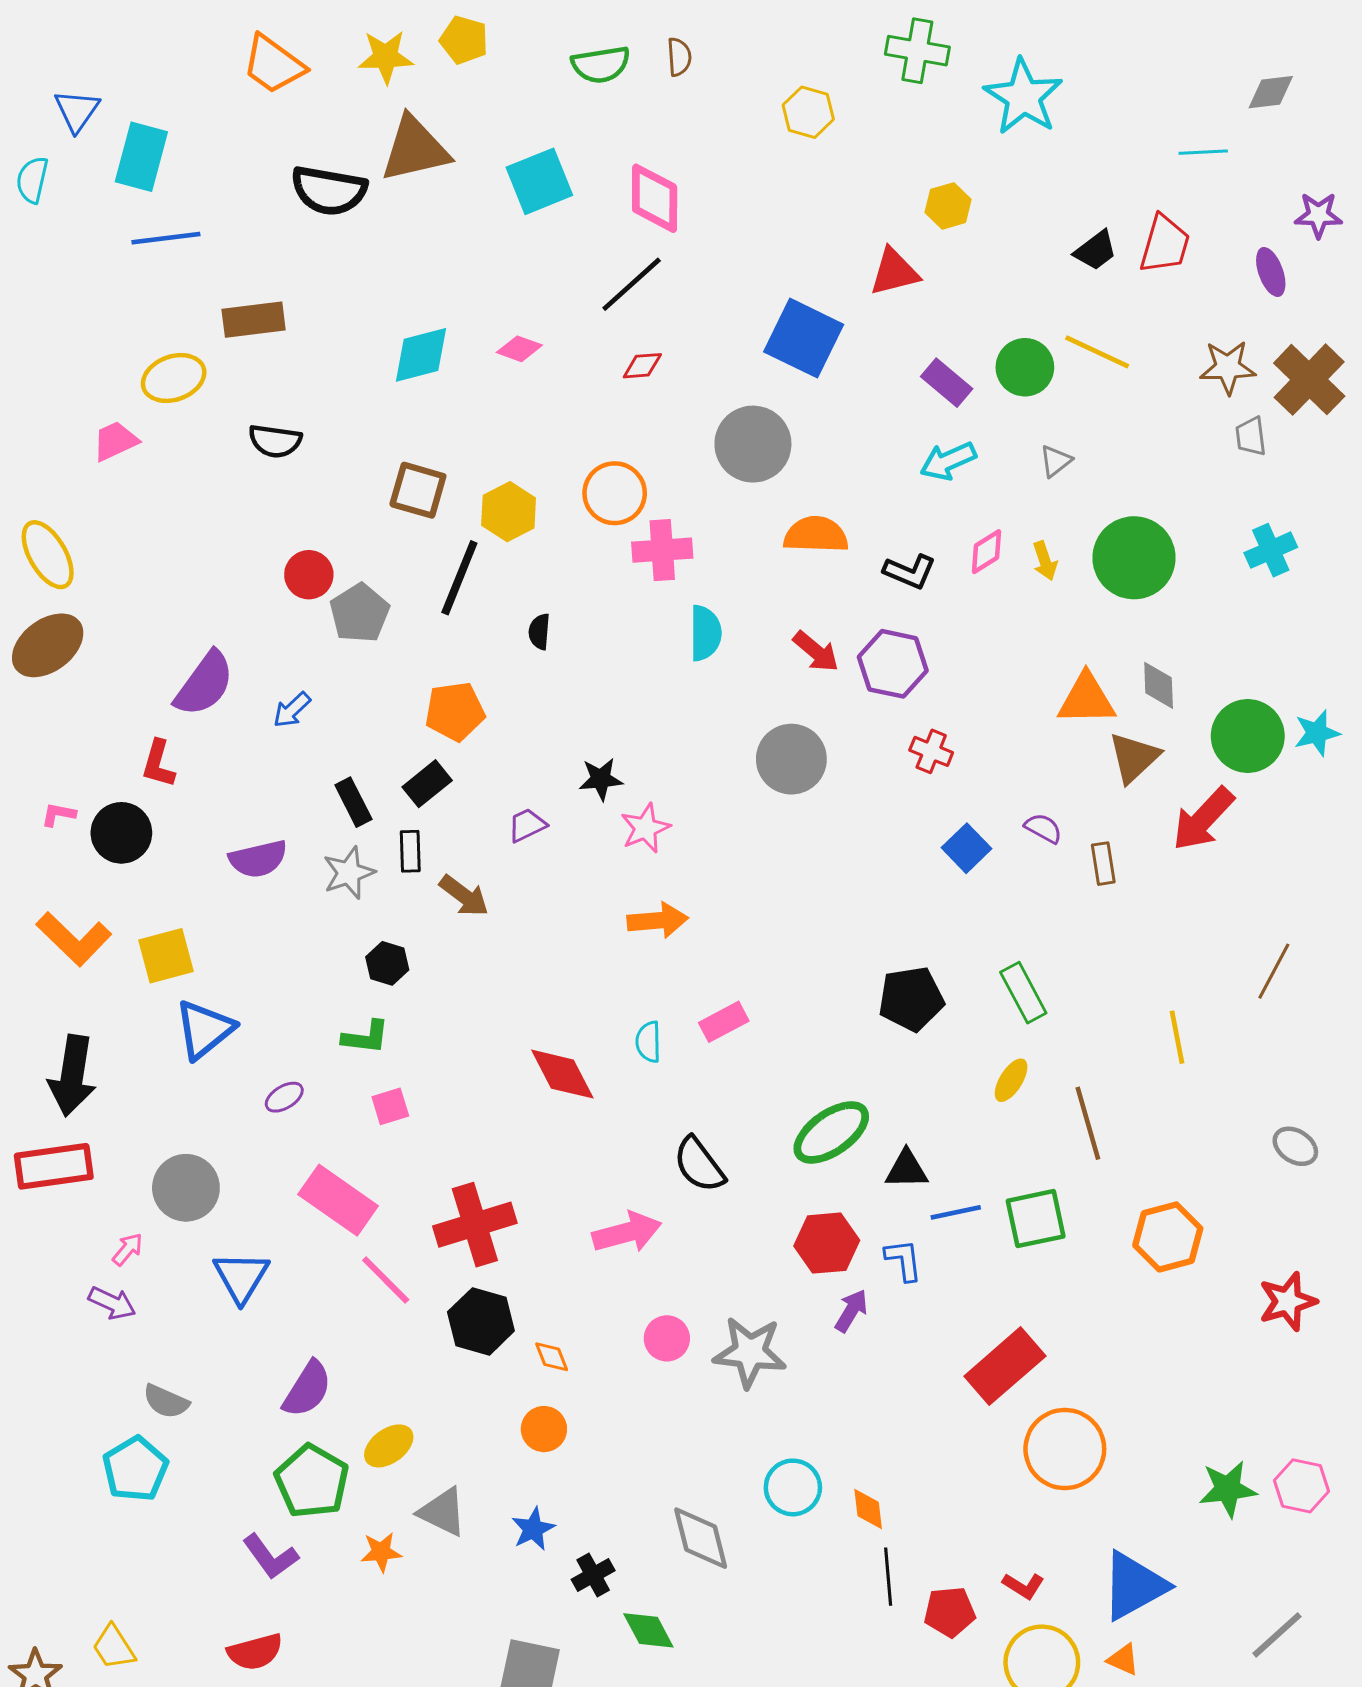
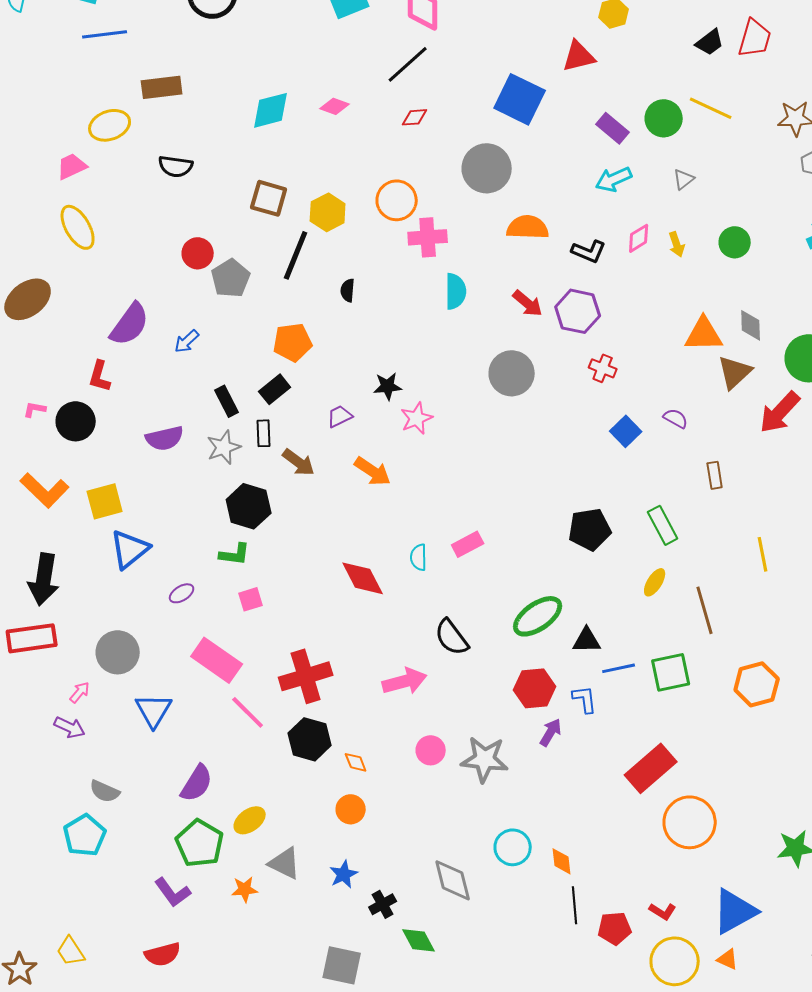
yellow ellipse: (48, 555) -> (78, 227), moved
green circle: (1134, 558) -> (735, 242), size x0.6
brown rectangle: (1103, 864) -> (715, 475), moved
orange arrow: (658, 920) -> (373, 471), moved, turned 39
black hexagon: (387, 963) -> (249, 506), size x1.6

